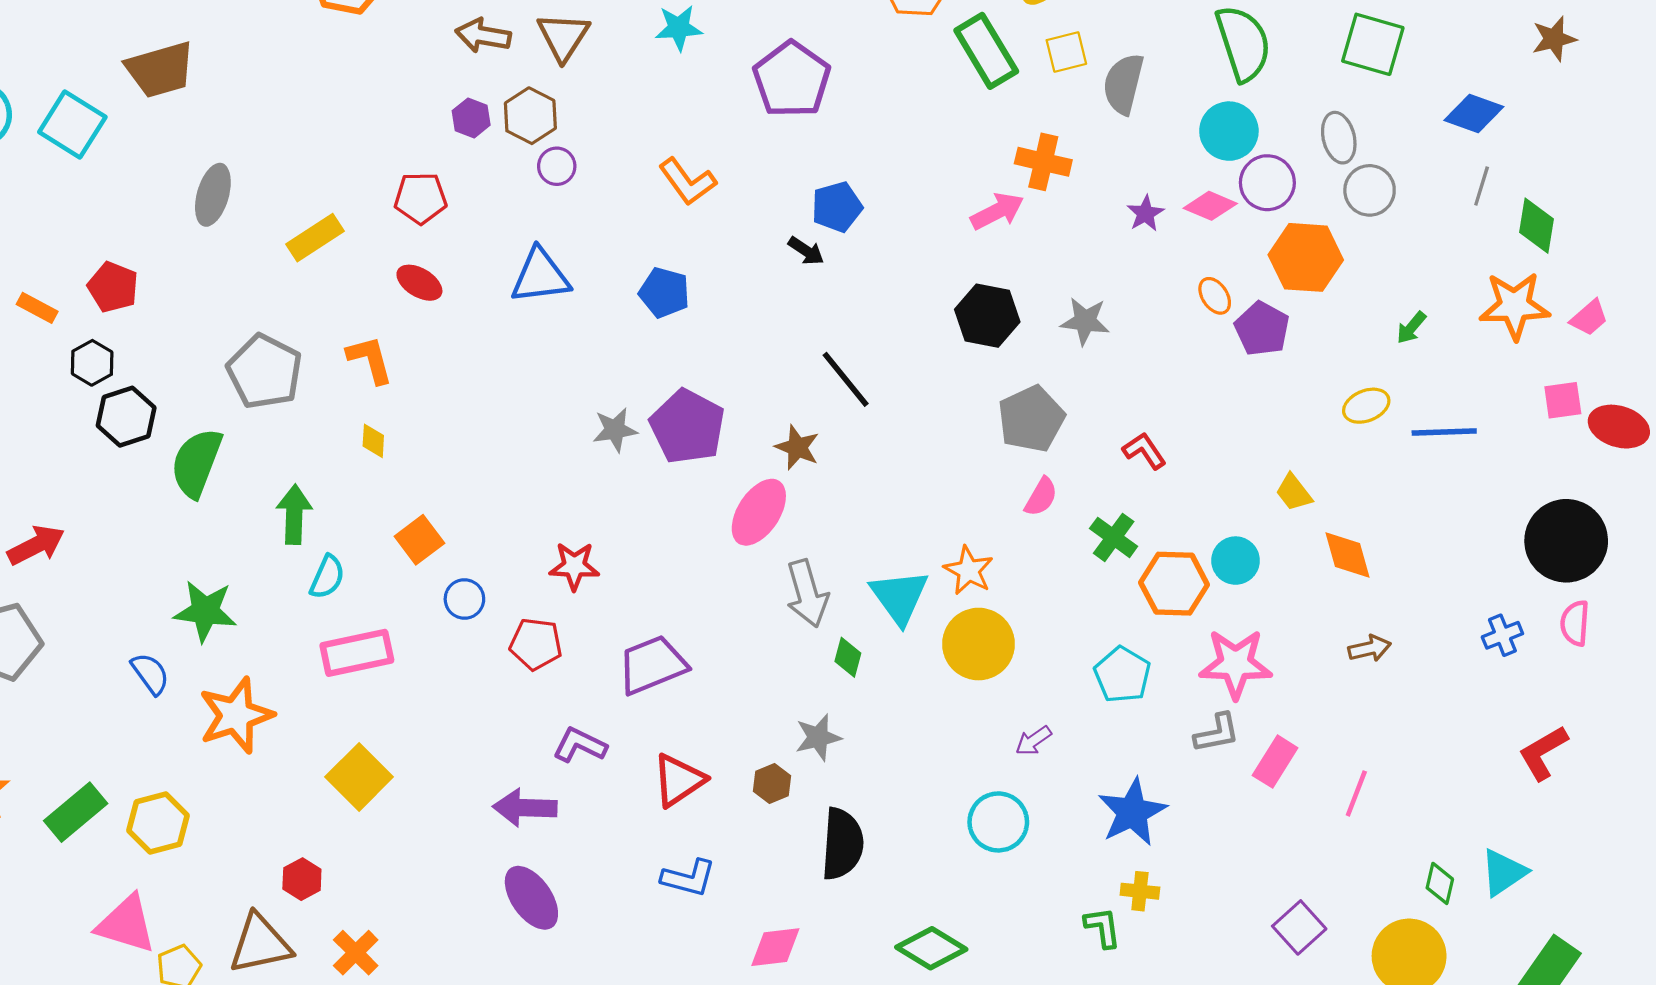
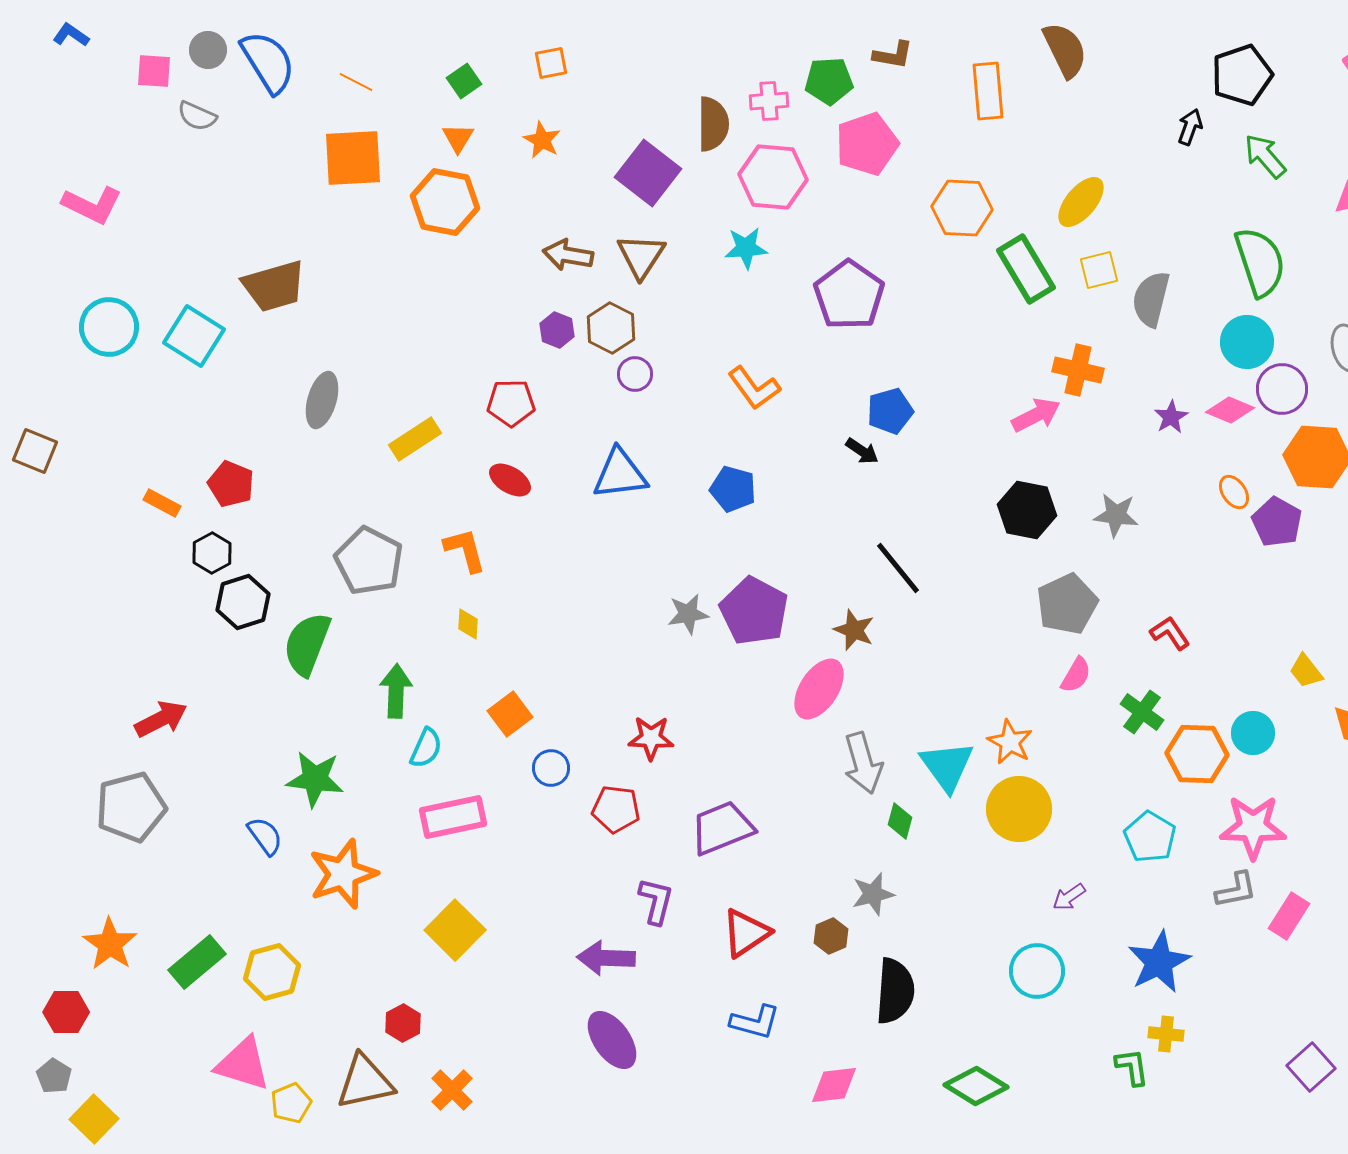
purple L-shape: (580, 745) -> (656, 901), turned 78

